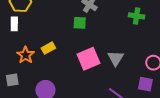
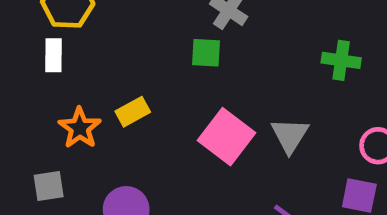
green cross: (137, 16) -> (341, 60), moved
pink square: (88, 59) -> (226, 137), turned -30

